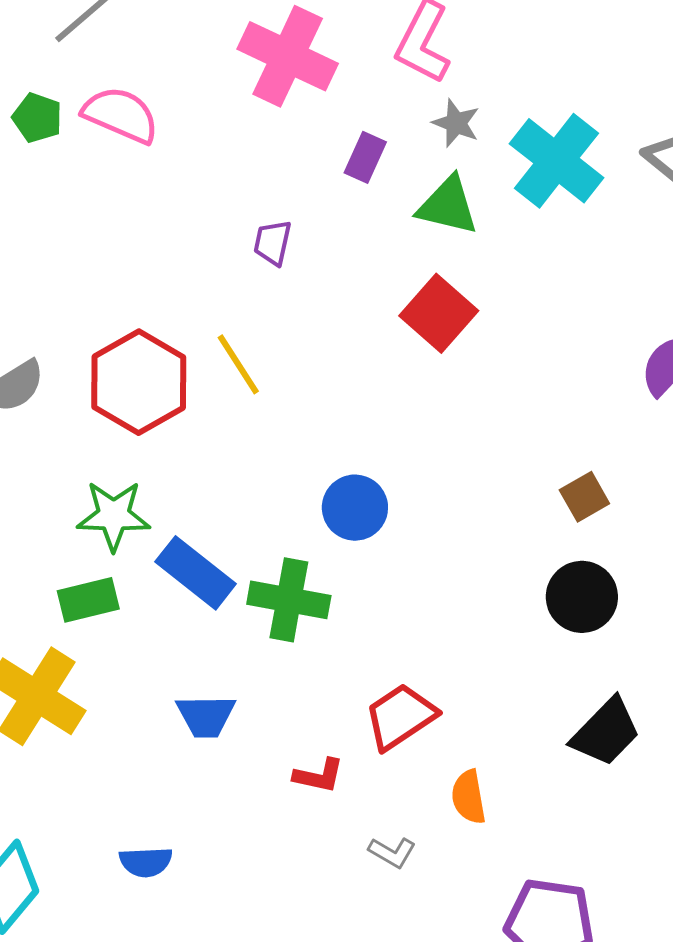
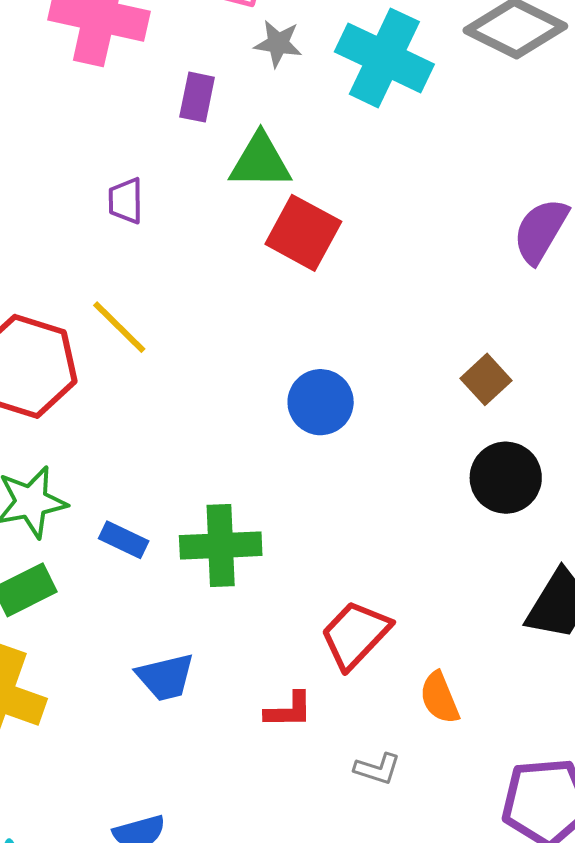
green triangle: (448, 206) -> (260, 161), moved
blue circle: (355, 508) -> (321, 402), moved
blue rectangle: (196, 573) -> (124, 540), size x0.6

